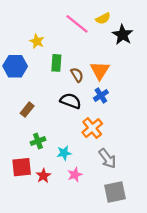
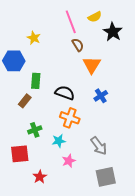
pink line: (77, 24) -> (71, 22), turned 30
green rectangle: (56, 63) -> (36, 81), moved
brown semicircle: (77, 75) -> (78, 45), moved
blue cross: (101, 95) -> (101, 96), moved
orange cross: (92, 128) -> (70, 118), moved, turned -30
red star: (43, 176) -> (40, 177), moved

